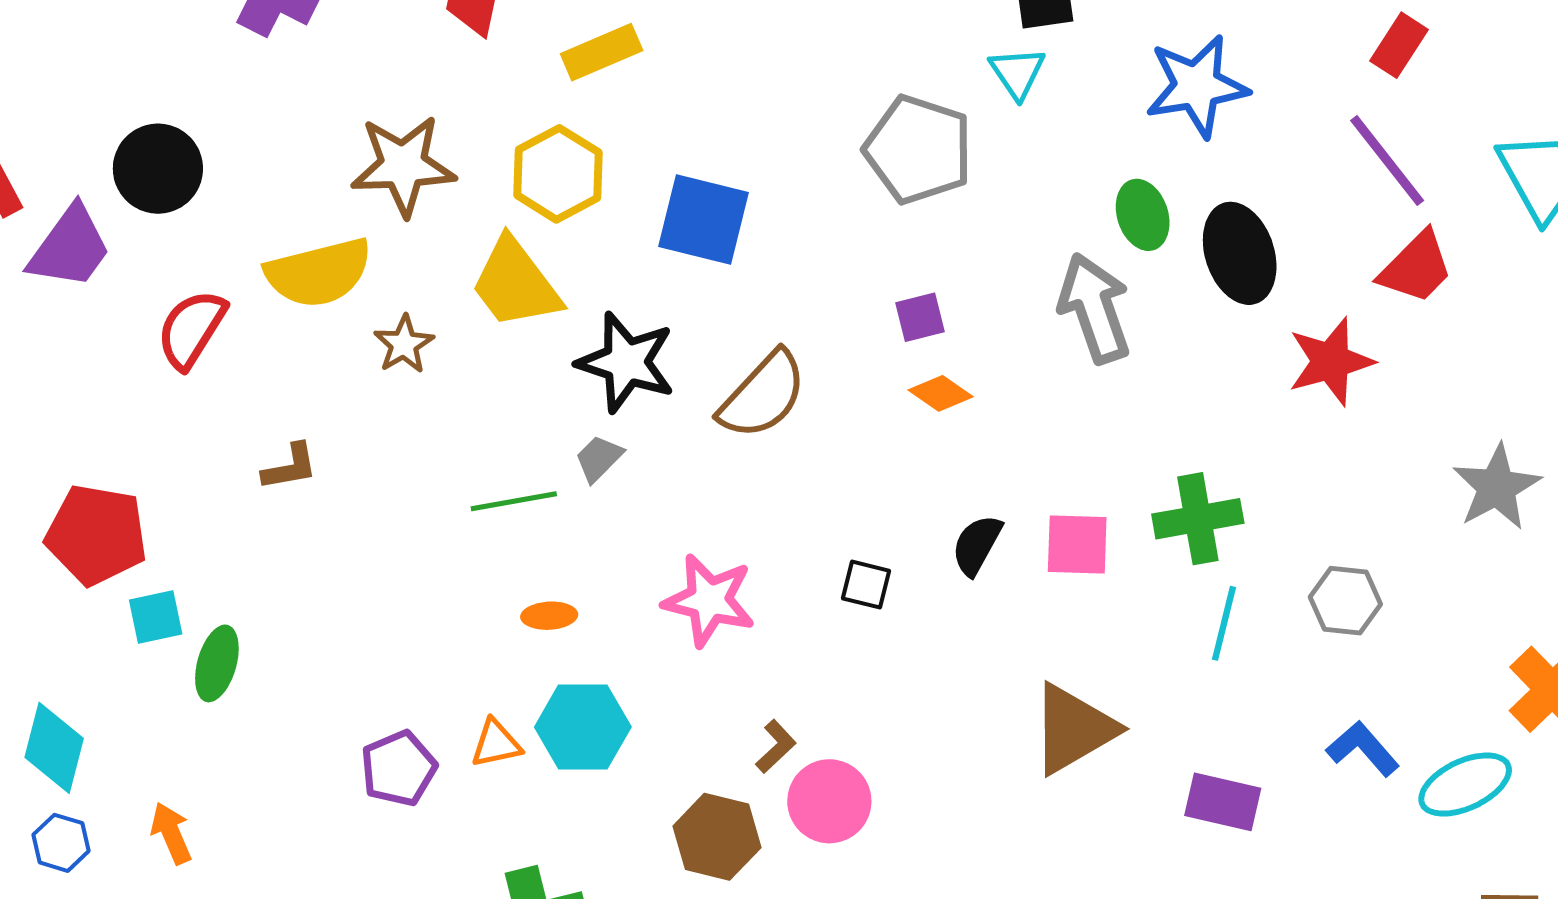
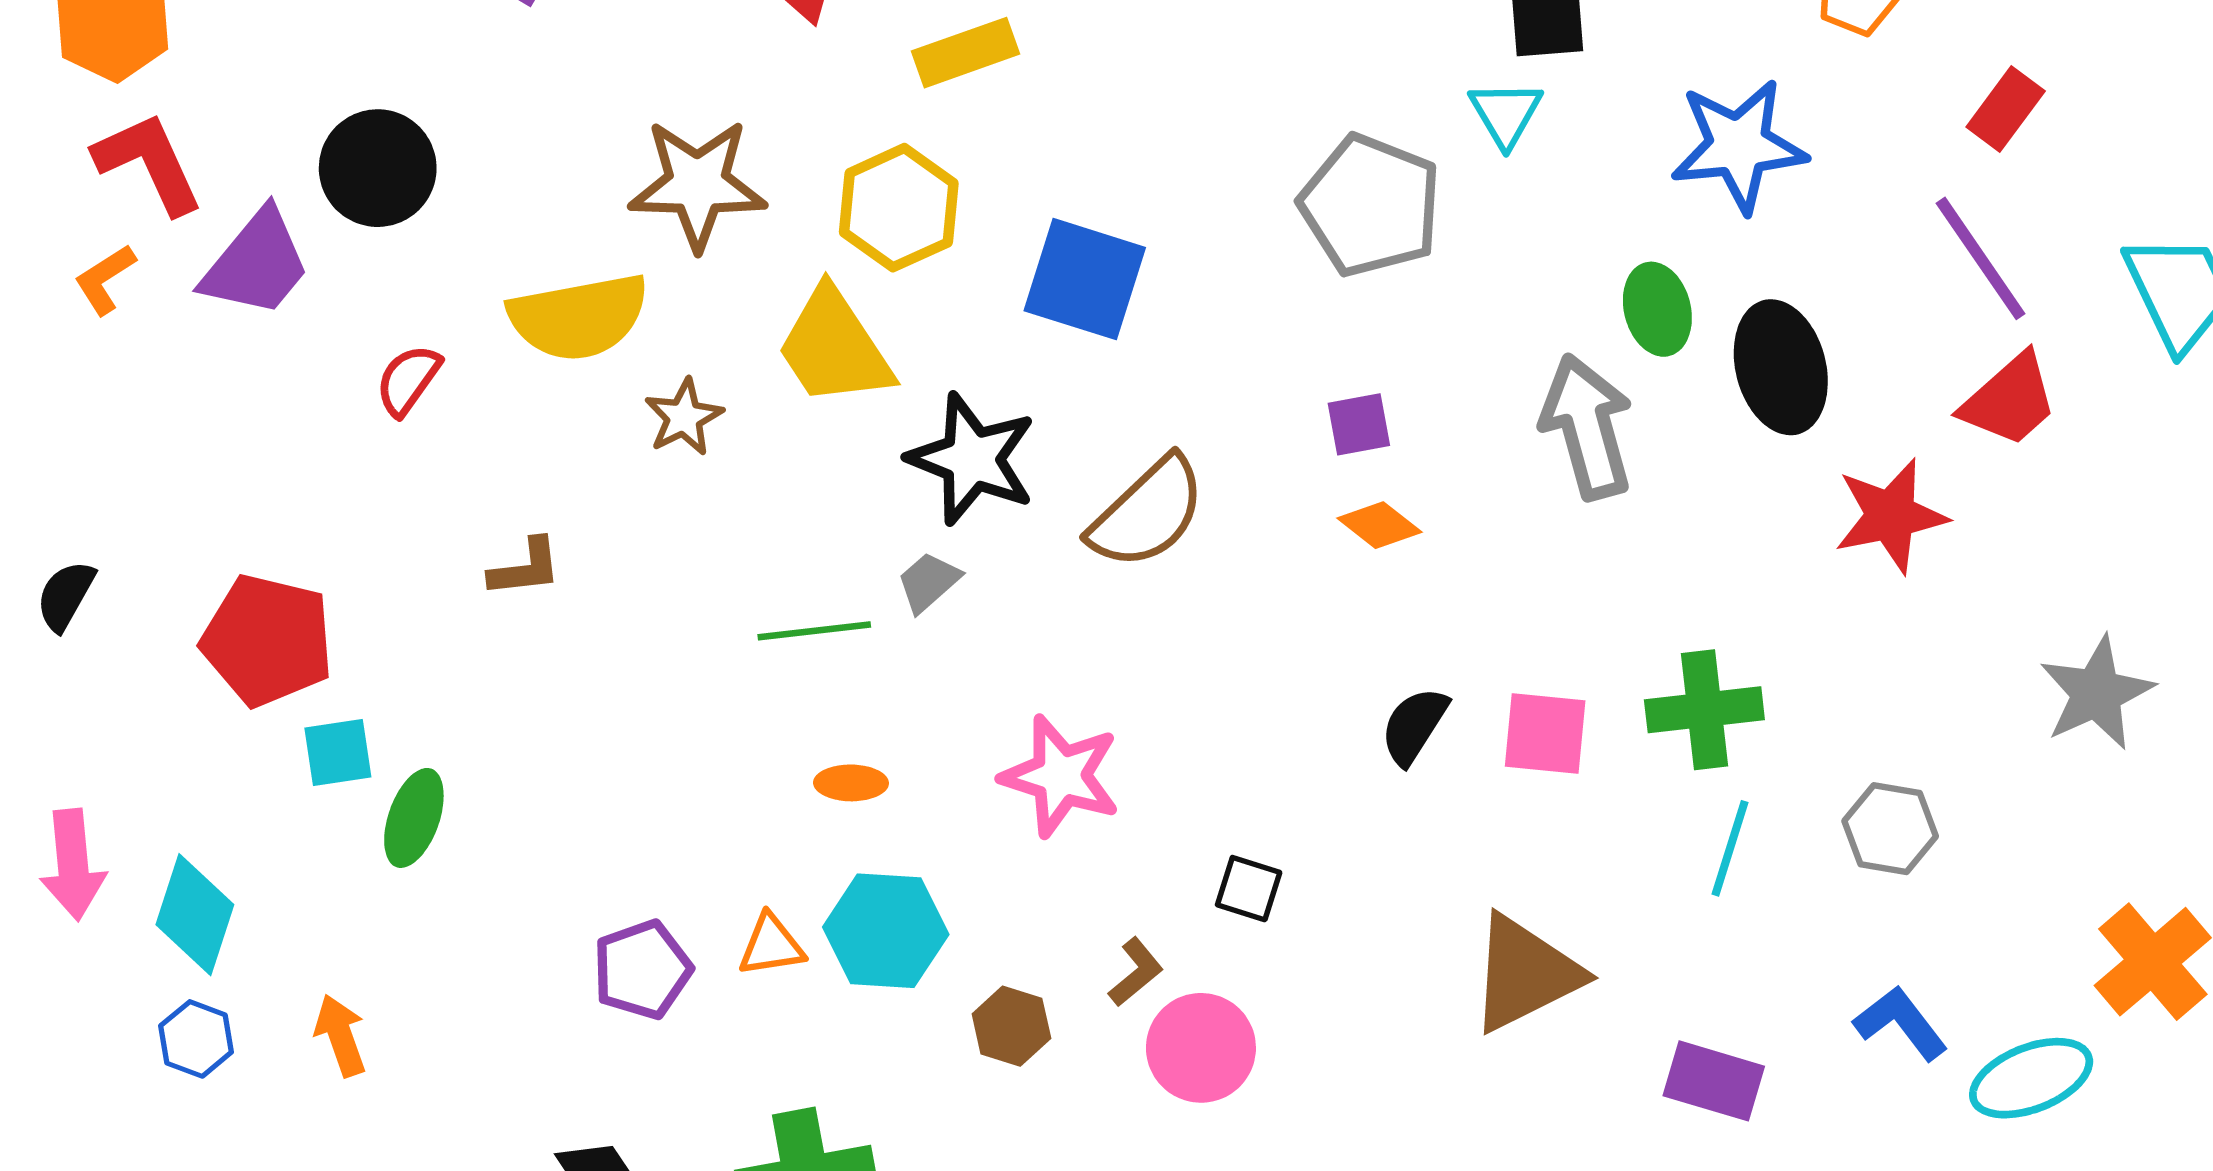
red semicircle: (191, 329) -> (408, 380), size x0.7
black square: (866, 585) -> (1249, 889), moved
brown hexagon: (717, 837) -> (1011, 1026), moved, size x0.7

